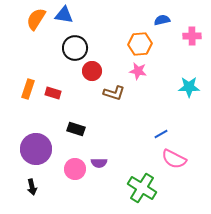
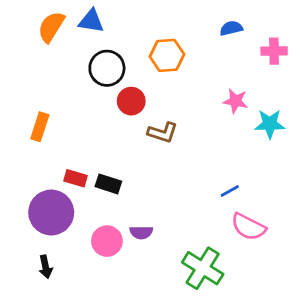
orange hexagon: (140, 44) -> (167, 55), moved
pink star: (138, 71) -> (235, 101), moved
red rectangle: (53, 93) -> (76, 178), moved

